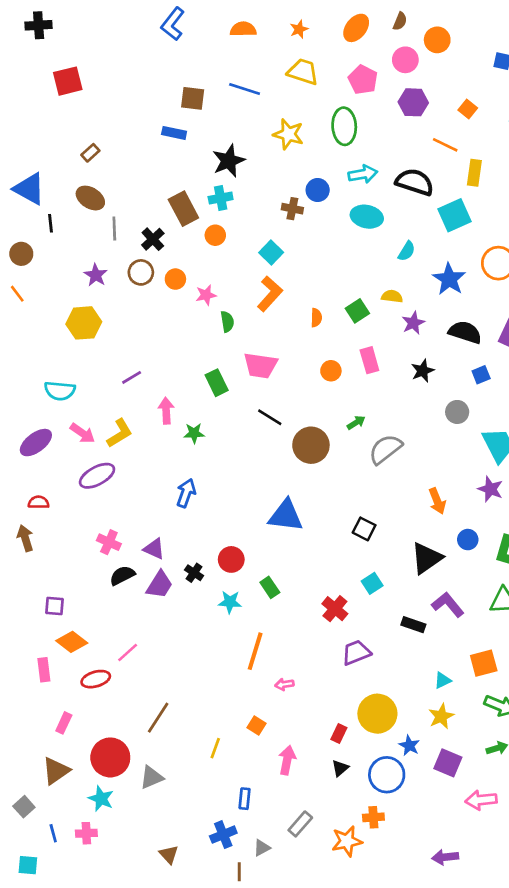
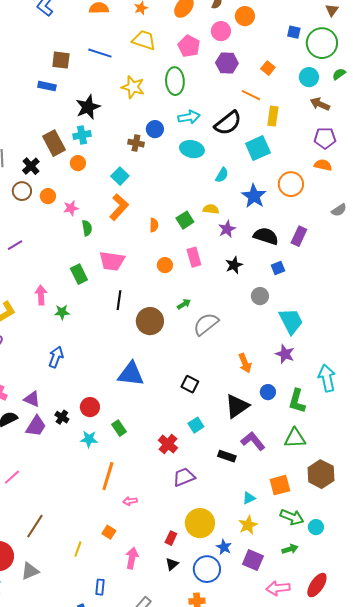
black semicircle: (415, 182) -> (228, 123), turned 124
purple line: (132, 377) -> (15, 245), moved
black line: (270, 417) -> (119, 300), turned 66

